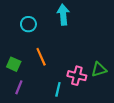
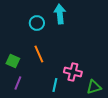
cyan circle: (28, 24) -> (37, 23), moved
green triangle: (99, 69) -> (94, 87), moved

